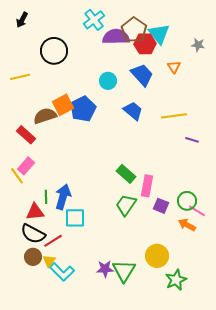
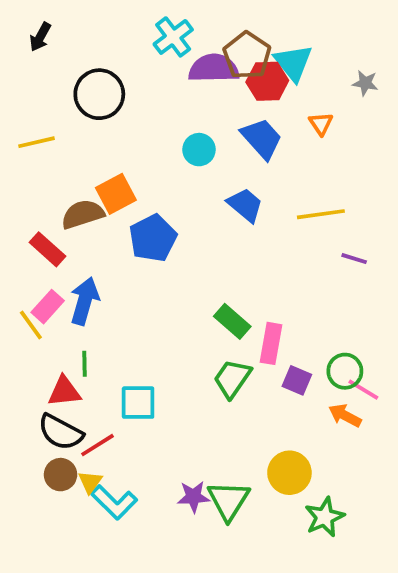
blue pentagon: (83, 109) -> (153, 238), moved
blue arrow: (63, 197) -> (85, 301), moved

